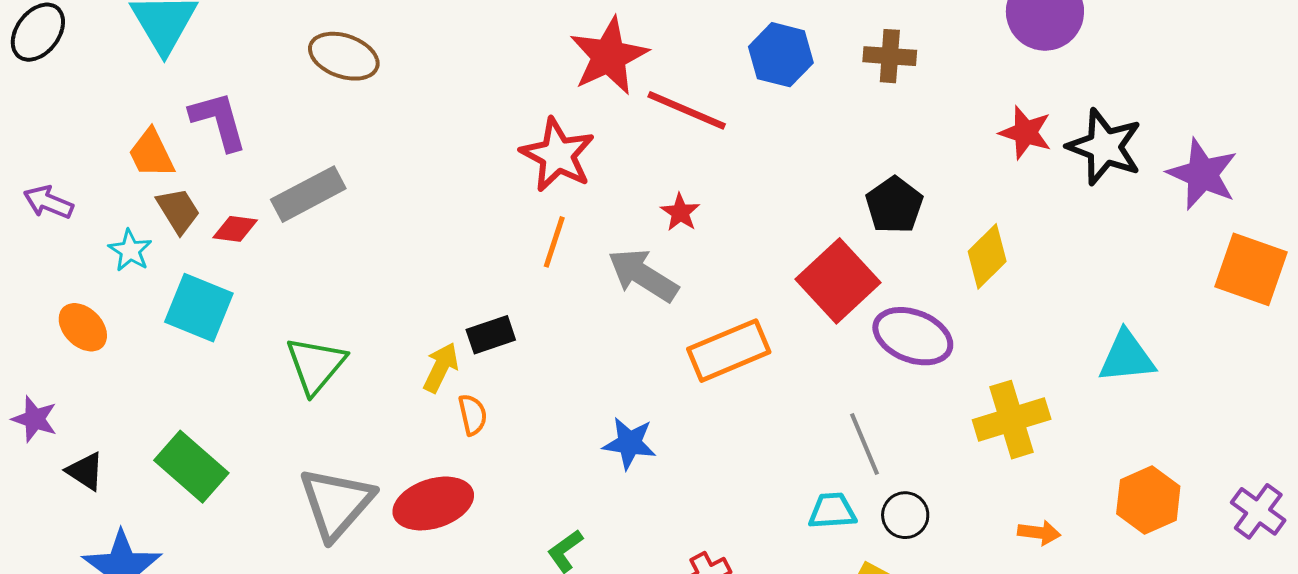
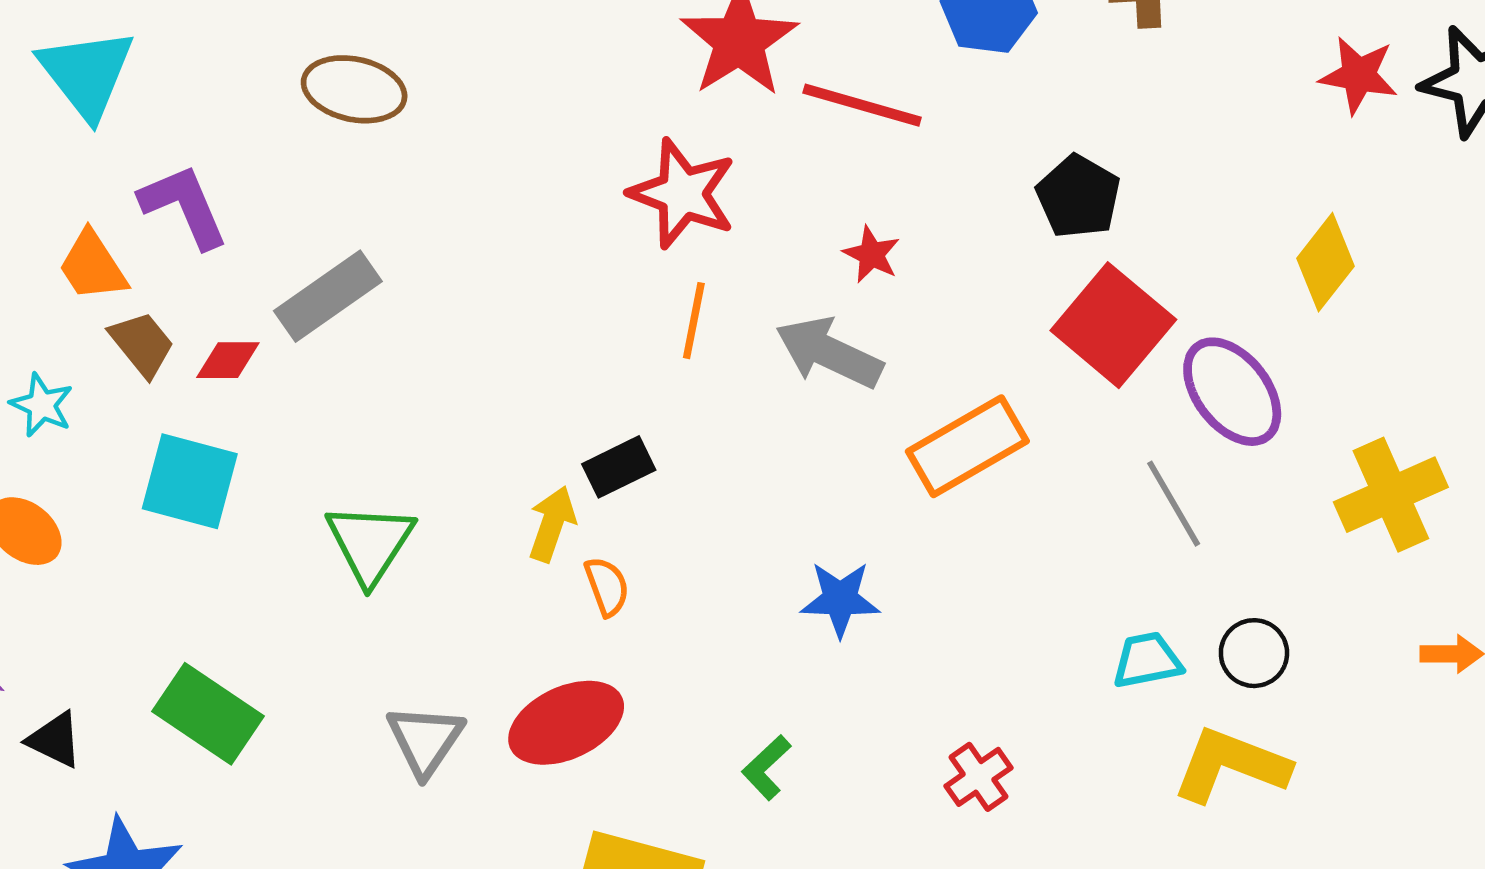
black pentagon: (894, 205) -> (1078, 197), moved
cyan star: (130, 250) -> (42, 405), moved
purple ellipse: (913, 336) -> (1232, 392), turned 38
gray line: (864, 444) -> (1174, 504), moved
gray triangle: (336, 503) -> (425, 740), size x0.7

